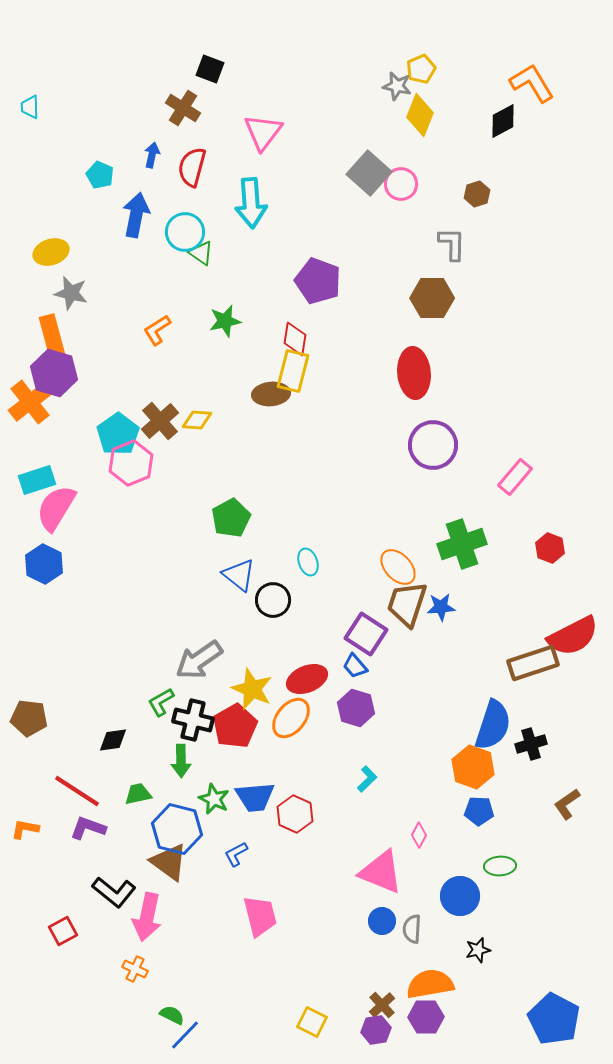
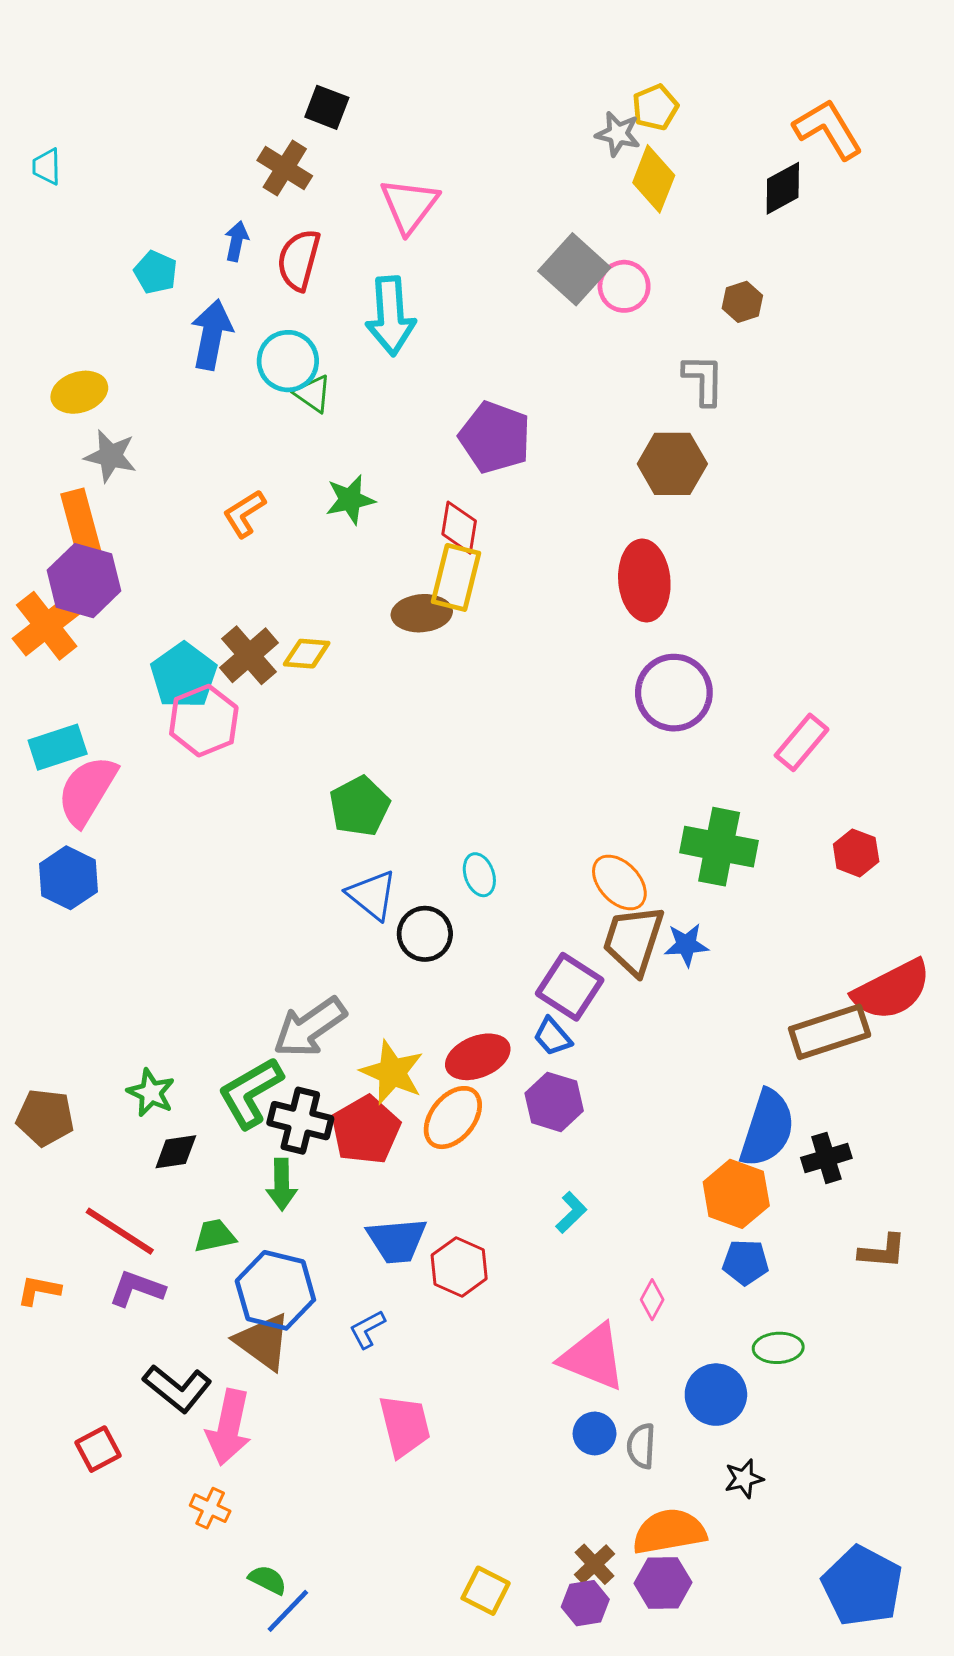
green cross: (462, 544) -> (719, 847), turned 30
green L-shape: (161, 702) -> (251, 1093), size x1.6
green star: (214, 799) -> (151, 1093), moved
brown L-shape: (567, 804) -> (882, 1251), turned -140

